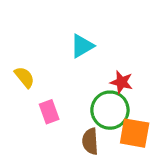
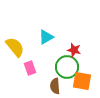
cyan triangle: (82, 46) -> (46, 37), moved
yellow semicircle: (24, 77) -> (15, 47), size x1.5

